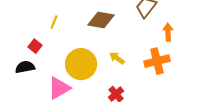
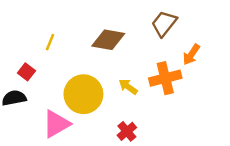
orange arrow: (168, 32) -> (191, 55), turned -144
orange cross: (157, 61) -> (165, 78), moved

